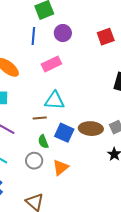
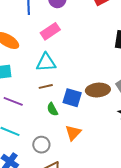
cyan triangle: (55, 101) -> (46, 62), moved
gray circle: (34, 161) -> (41, 145), moved

